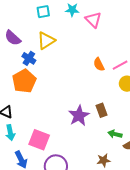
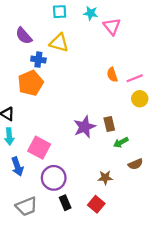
yellow triangle: (46, 41) -> (59, 43), turned 42
blue cross: (29, 58) -> (38, 60), turned -32
green arrow: (115, 134) -> (121, 142), moved, turned -48

